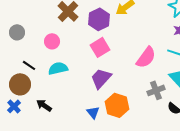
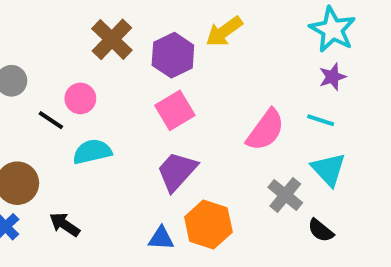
black line: (29, 65) -> (51, 120), moved
gray cross: (156, 90) -> (285, 195), turned -30
blue triangle: (93, 112) -> (161, 238), turned -48

